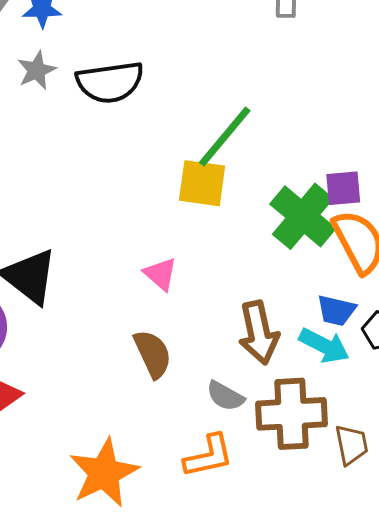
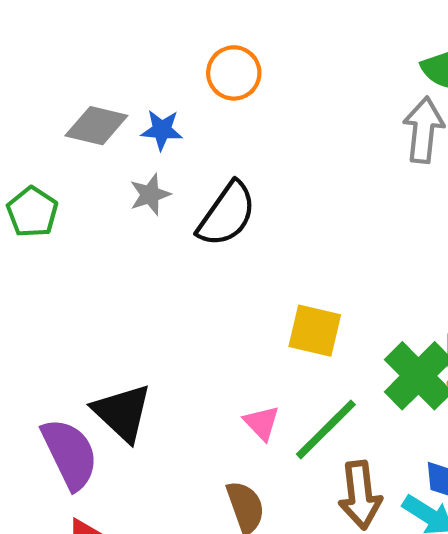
black semicircle: (110, 82) -> (227, 214), turned -52
green line: (225, 137) -> (326, 429), moved

